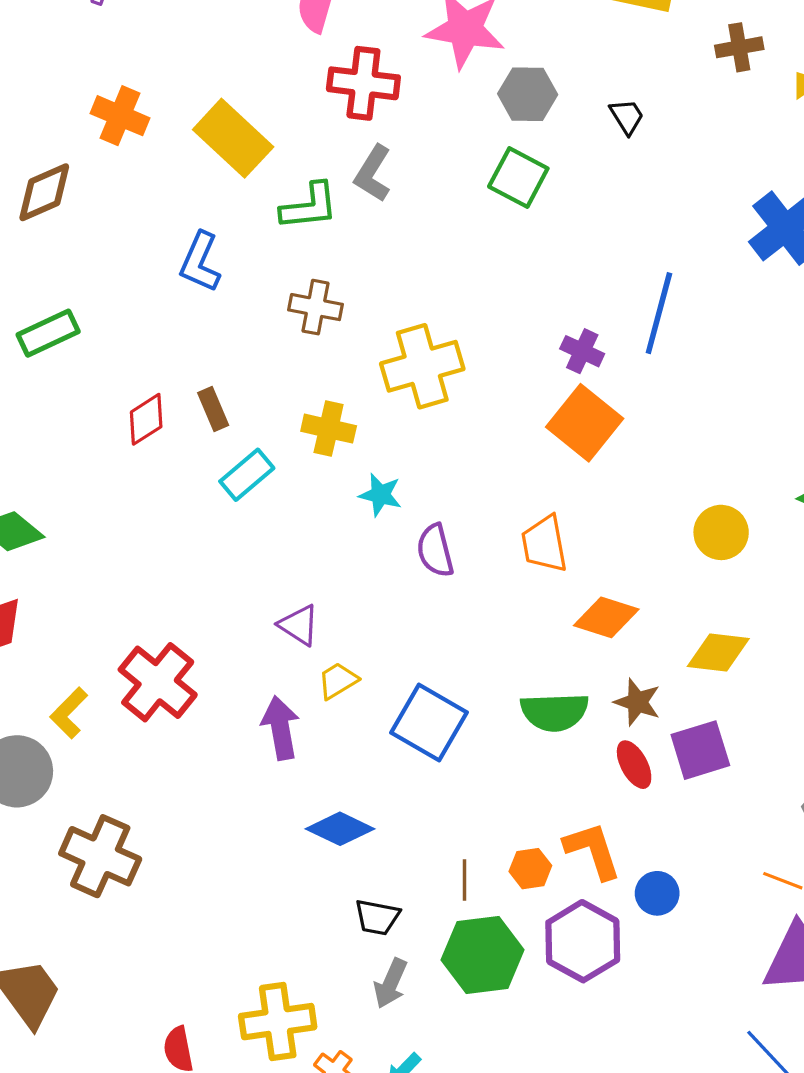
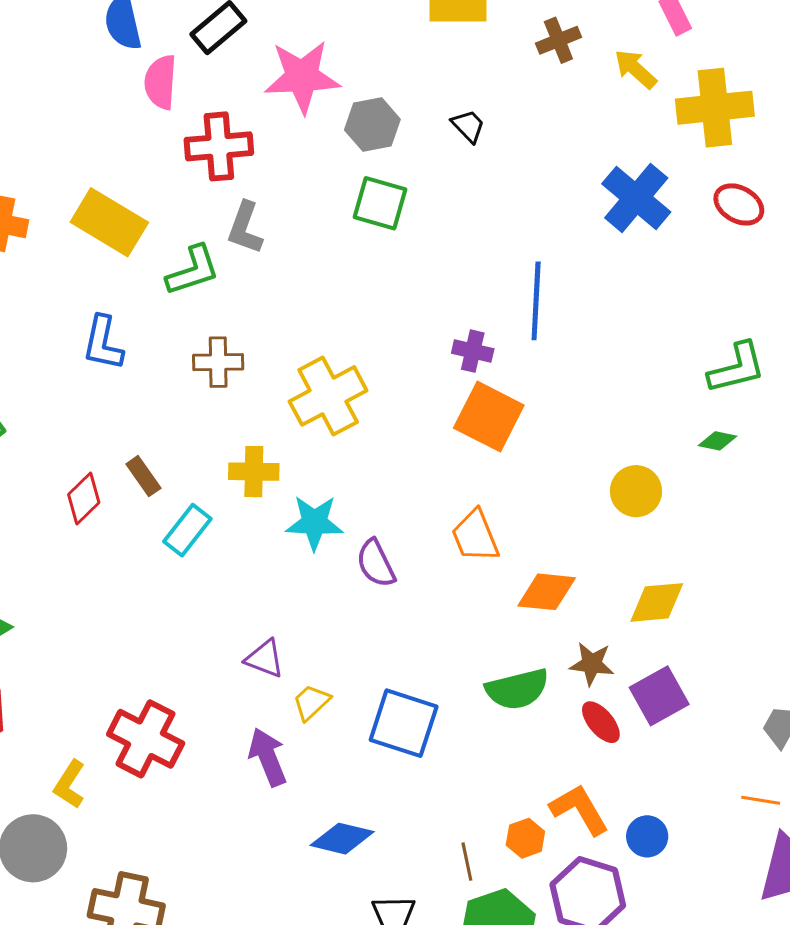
cyan star: (380, 495) -> (314, 523), size x1.4

